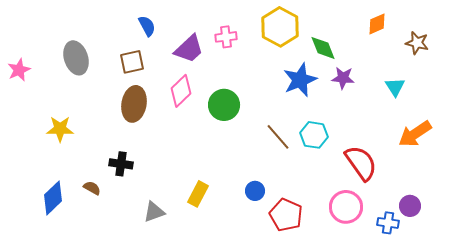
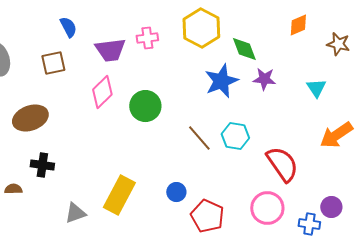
purple trapezoid: (189, 49) -> (110, 50), turned 36
brown ellipse: (134, 104) -> (30, 118), moved, turned 60
brown semicircle: (92, 188) -> (13, 189), turned -30
yellow rectangle: (198, 194) -> (119, 195), size x1.5

